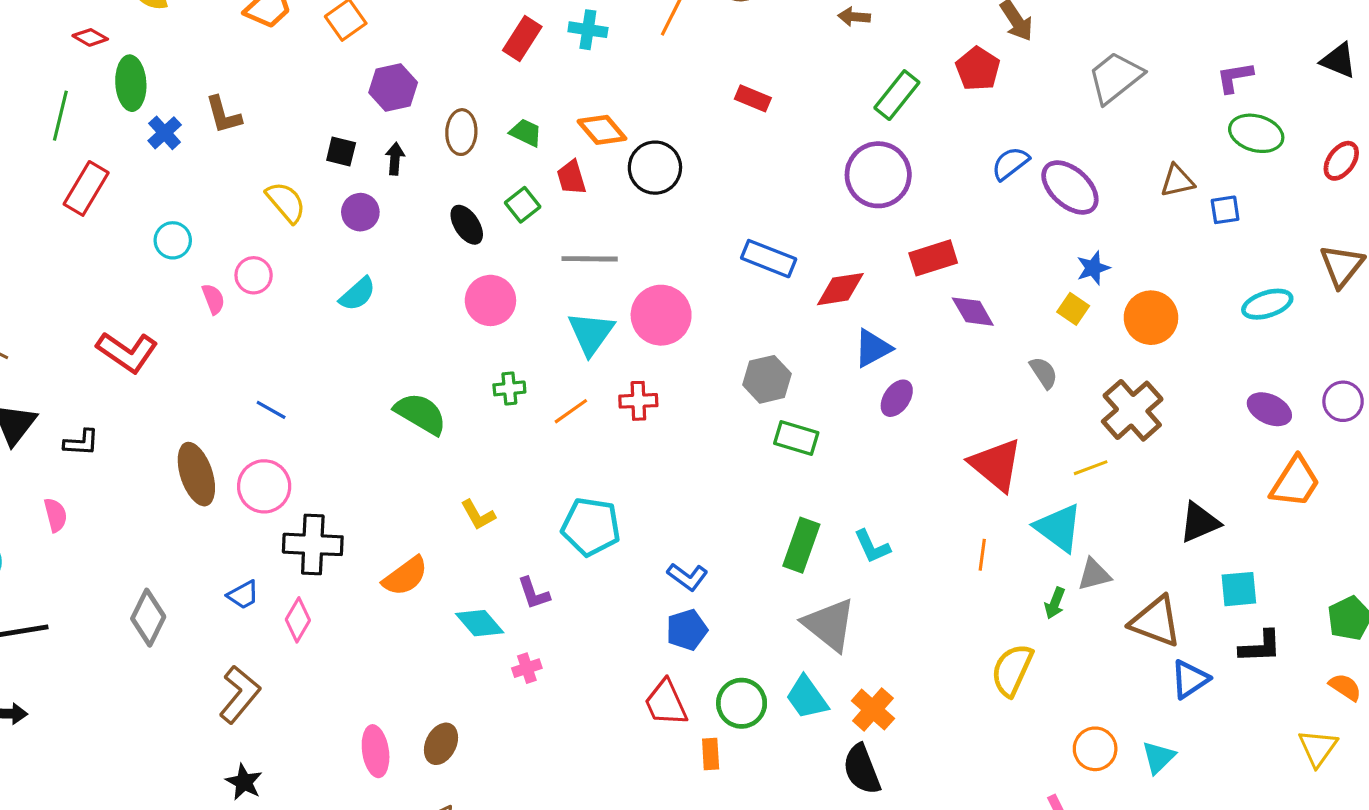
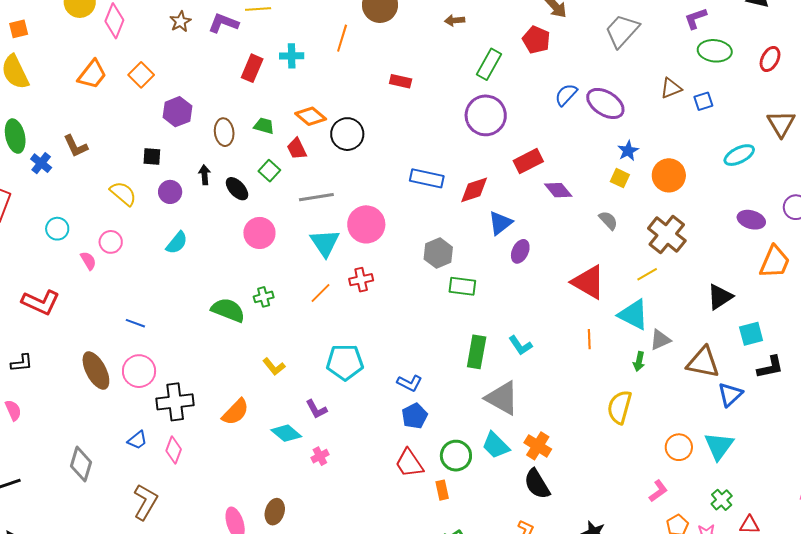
black arrow: (395, 159) -> (205, 175), moved
green cross: (509, 388) -> (264, 297), moved
cyan triangle: (1158, 757) -> (719, 446), size x1.4

